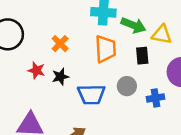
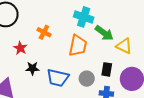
orange cross: (60, 44) -> (44, 32), turned -32
black rectangle: (142, 56) -> (107, 69), moved
black star: (60, 77) -> (32, 68), moved

